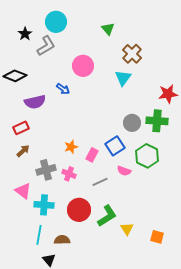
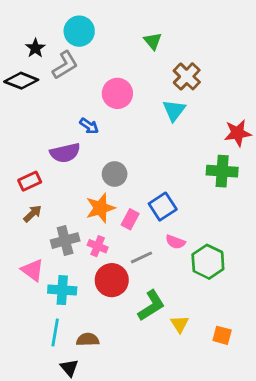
black diamond: (15, 76) -> (21, 81), moved
purple semicircle: (35, 102) -> (65, 153), moved
gray circle: (132, 123) -> (115, 174), moved
orange star: (71, 147) -> (100, 208), size x1.5
green hexagon: (147, 156) -> (208, 262), moved
red circle: (79, 210) -> (112, 280), moved

